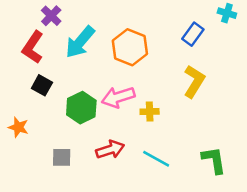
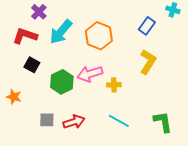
red L-shape: (33, 47) -> (25, 36), turned 75
red arrow: (110, 150) -> (74, 122), moved

